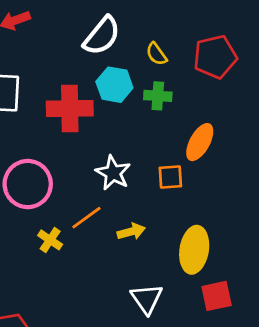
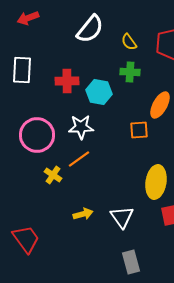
cyan hexagon: (114, 85) -> (99, 92), moved
red cross: (70, 108) -> (67, 81), size x0.7
white star: (113, 173) -> (81, 127), moved, turned -30
yellow arrow: (131, 232) -> (83, 214), moved

